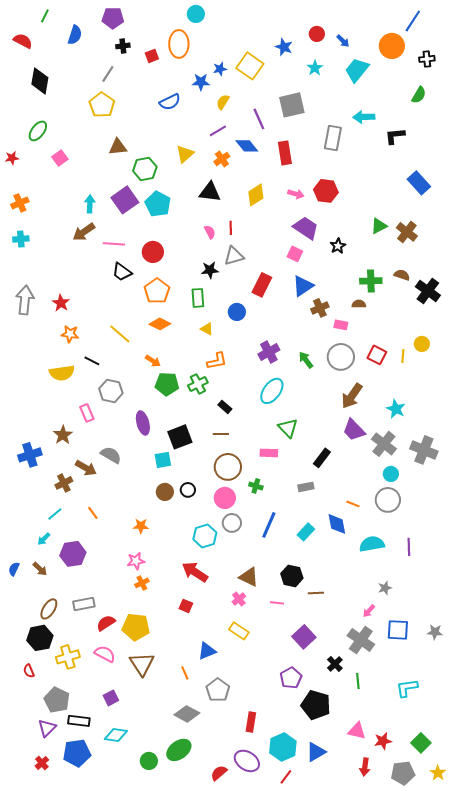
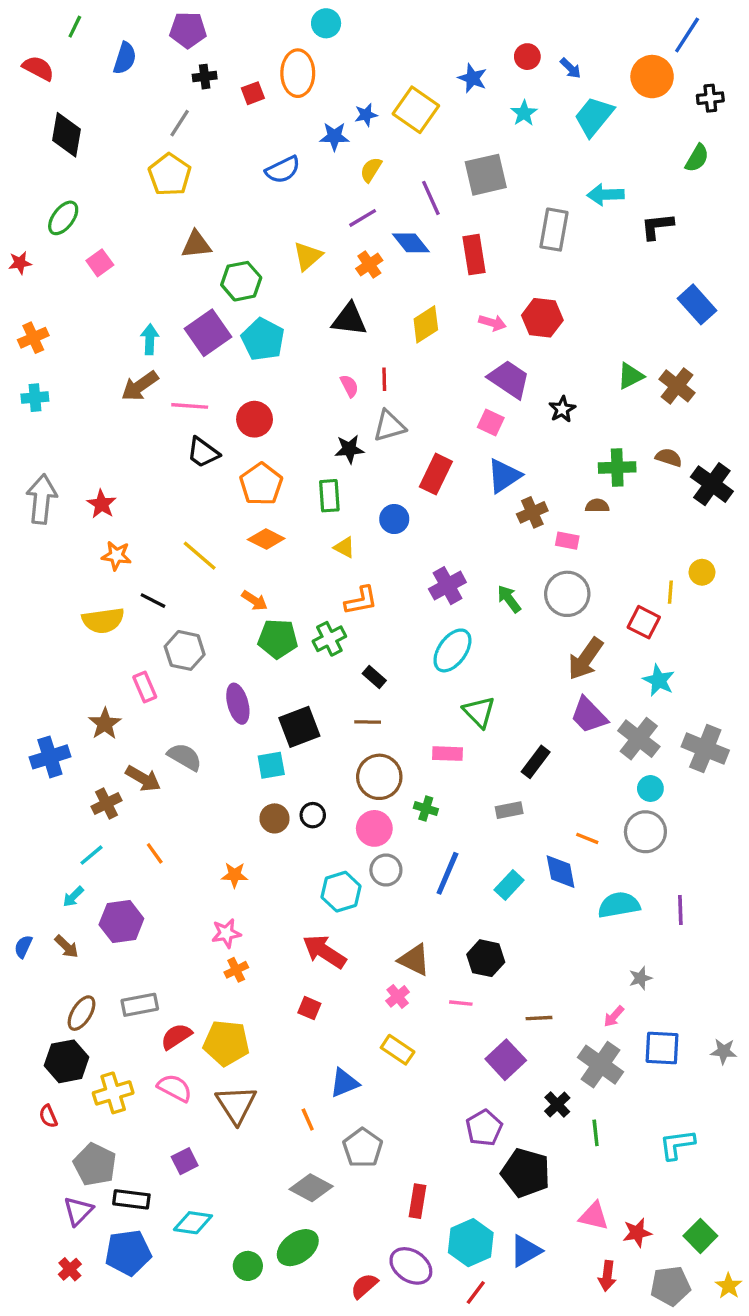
red square: (377, 355) -> (644, 622), moved
brown line: (316, 593) -> (539, 1018), moved

